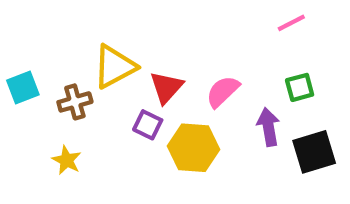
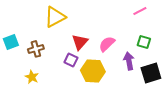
yellow triangle: (114, 67) -> (55, 17), moved
green square: (300, 87) -> (144, 42), turned 32

